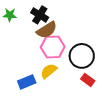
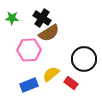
pink hexagon: (53, 47) -> (29, 50), moved
red rectangle: (88, 80) -> (71, 83), moved

